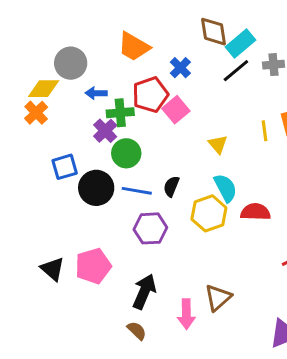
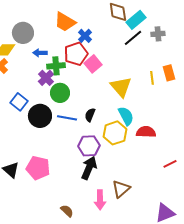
blue cross: (180, 68) -> (85, 36), moved
yellow triangle: (218, 144) -> (121, 87), size x1.6
blue square: (65, 167) -> (19, 102), turned -36
purple hexagon: (150, 228) -> (89, 146), moved
pink pentagon: (93, 266) -> (38, 168), turned 30
black arrow: (144, 292) -> (89, 168), moved

